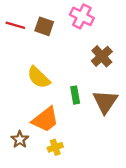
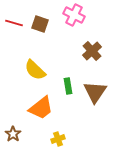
brown star: (20, 139) -> (13, 134), moved
yellow cross: (55, 147) -> (58, 139), moved

